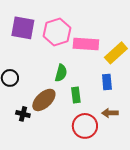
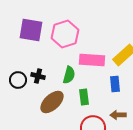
pink rectangle: (86, 44) -> (92, 60), moved
black cross: (23, 114) -> (38, 76), moved

